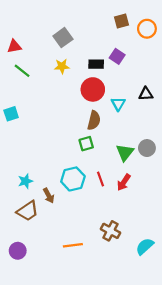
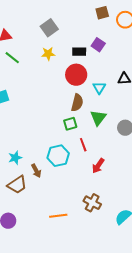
green triangle: (125, 152) -> (98, 118), moved
red line: (101, 179) -> (83, 145), moved
red arrow: (124, 182) -> (98, 166), moved

